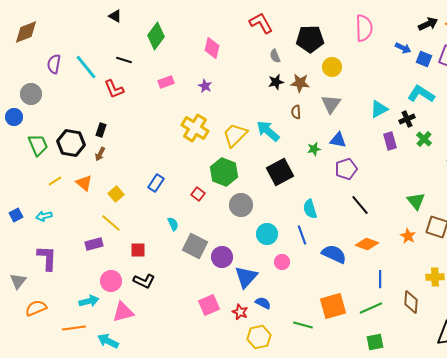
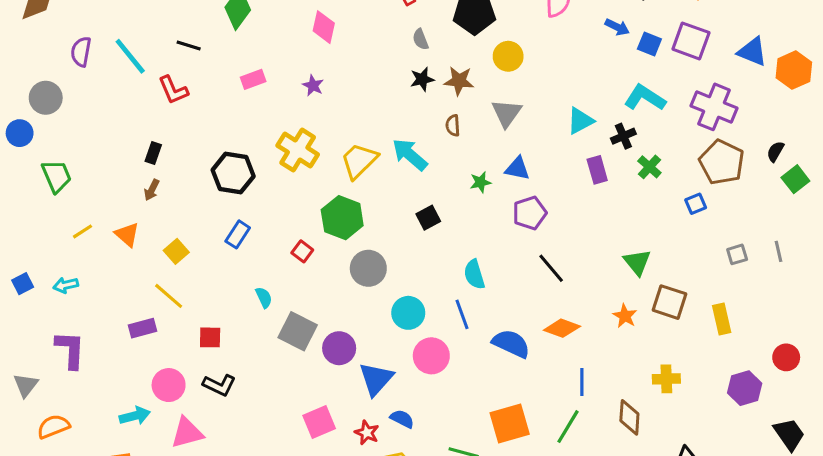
black hexagon: (71, 143) -> (233, 173), moved
black square: (280, 172) -> (428, 218), size x0.6
pink circle: (282, 262) -> (431, 356), size x1.5
green line: (371, 308) -> (568, 427), turned -35

